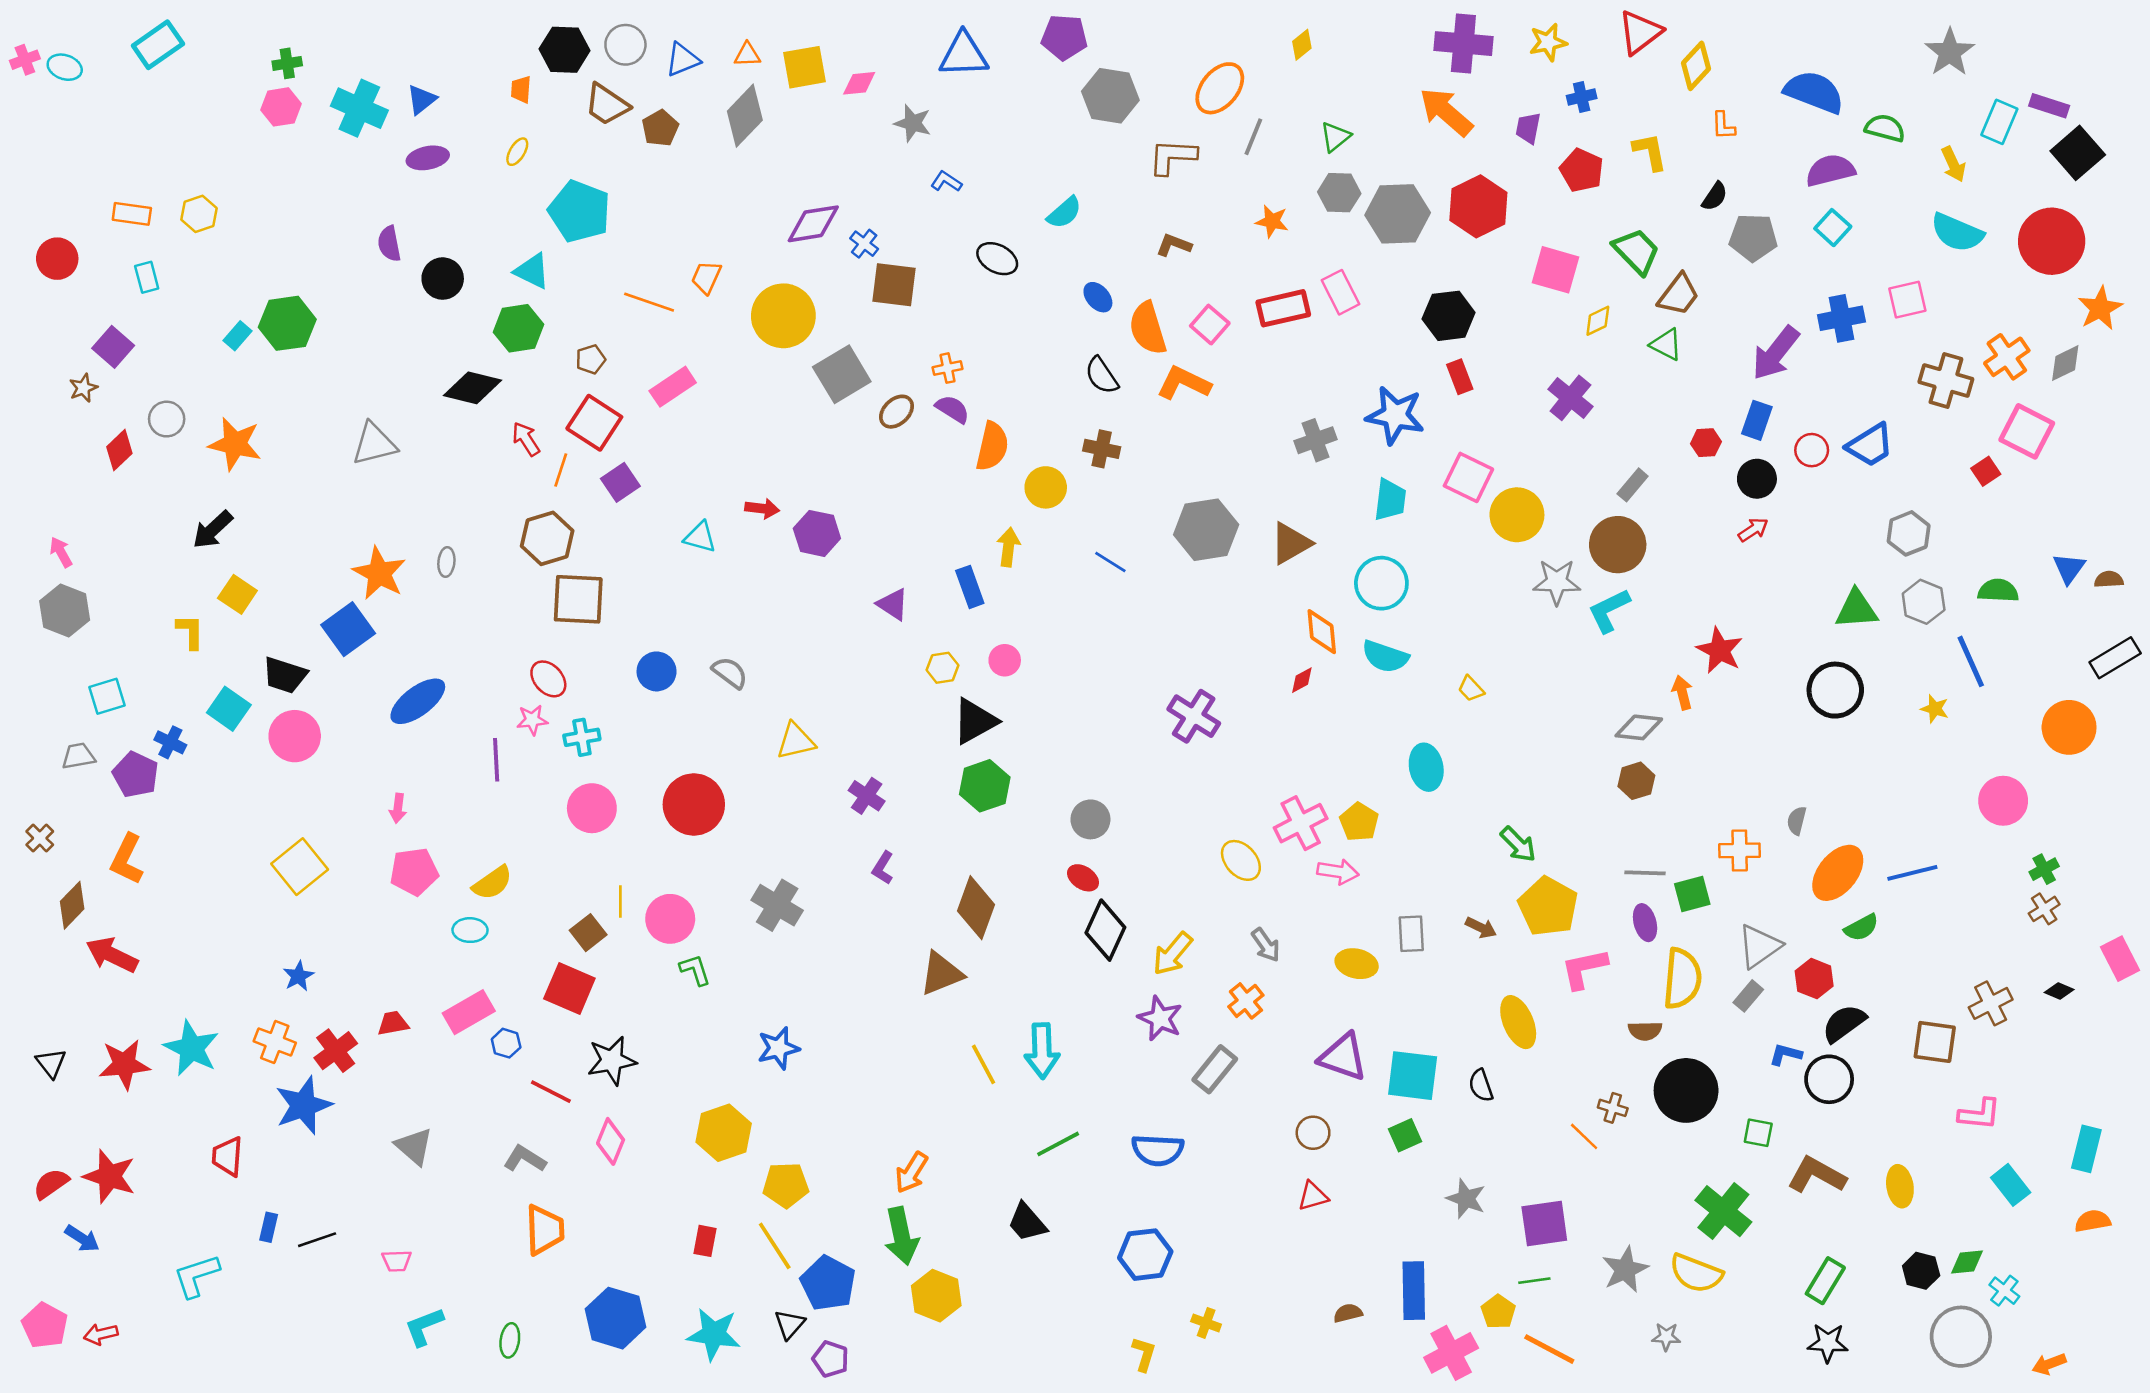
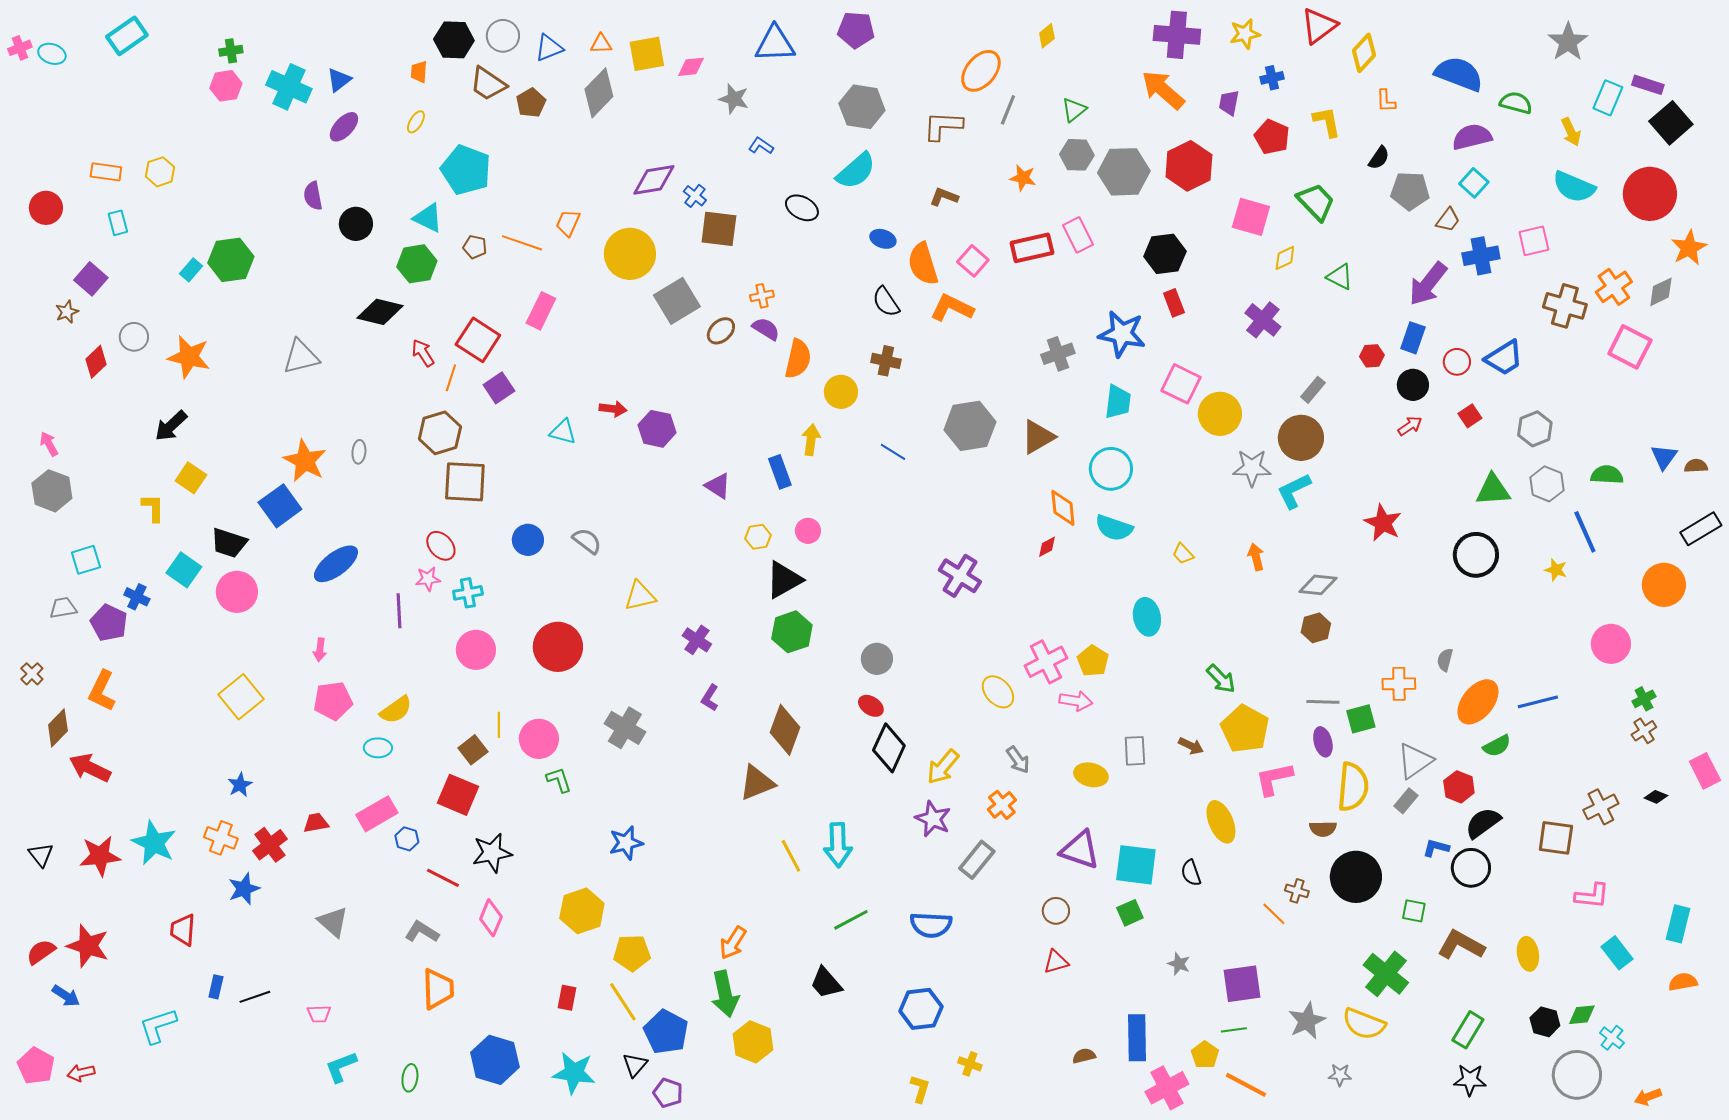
gray hexagon: (1110, 96) -> (862, 107), moved
purple ellipse: (428, 158) -> (344, 127), turned -36
cyan semicircle: (1064, 213) -> (856, 171), size x1.4
brown trapezoid: (1679, 295) -> (1448, 220), moved, size x0.7
blue ellipse: (1098, 297) -> (883, 239), turned -30
brown pentagon: (591, 359) -> (475, 247), moved, turned 30
pink rectangle: (673, 387) -> (541, 311), turned -30
red square: (1986, 471) -> (1470, 416), moved
orange arrow: (1682, 693) -> (1256, 557), moved
blue star: (303, 1105) -> (244, 889), size x0.7
gray star: (1466, 1199) -> (1179, 964), size x0.7

